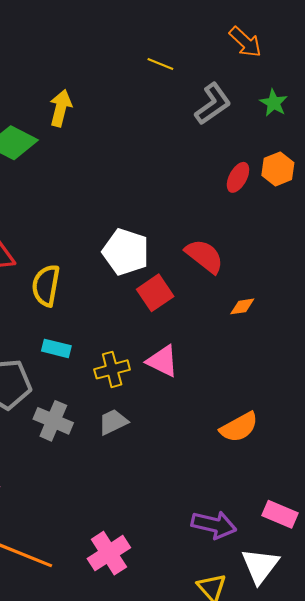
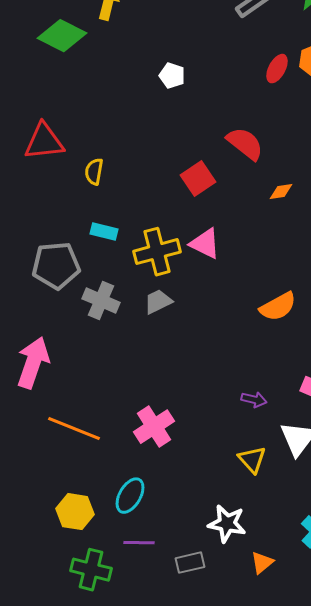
white pentagon: (126, 252) -> (172, 76), moved, size x0.6
yellow semicircle: (46, 285) -> (94, 172), size x0.7
yellow cross: (112, 369) -> (157, 252), size x1.4
purple arrow: (214, 525) -> (254, 400), size x0.6

